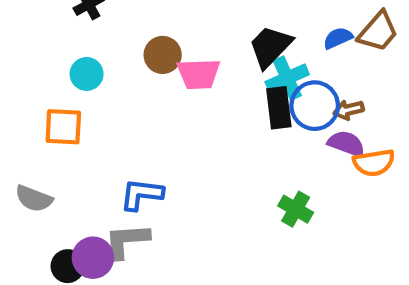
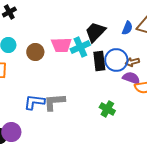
blue semicircle: (338, 38) -> (127, 28), turned 136
brown circle: (163, 55) -> (35, 52), moved
cyan cross: (287, 78) -> (80, 47), moved
gray L-shape: (127, 241) -> (54, 102), moved

